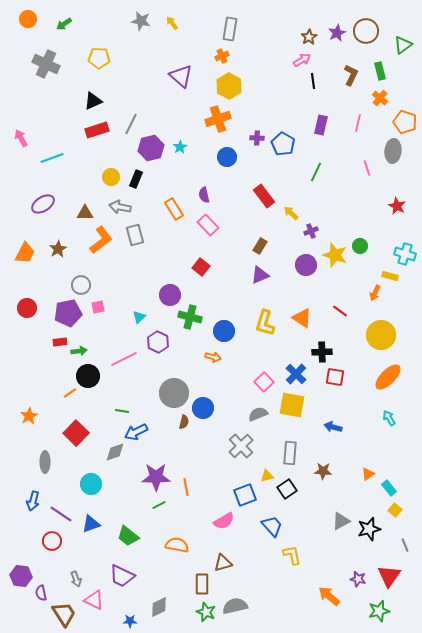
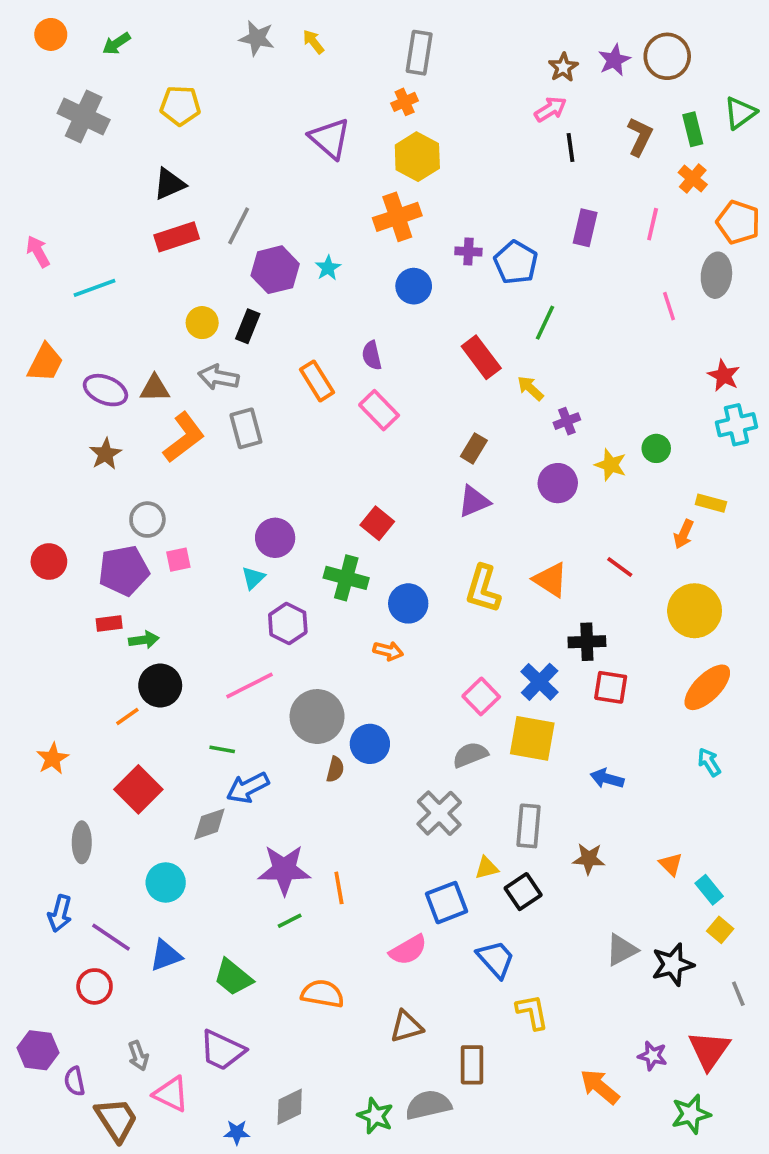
green triangle: (403, 45) -> (740, 113), moved
green line: (316, 172) -> (545, 323), moved
purple ellipse: (43, 204) -> (105, 390), moved, turned 55
orange trapezoid: (25, 253) -> (45, 363), moved
cyan cross: (405, 254) -> (736, 425), moved, turned -30
yellow star: (335, 255) -> (611, 465), size x0.7
red square: (201, 267) -> (377, 523), moved
purple circle: (170, 295) -> (275, 538), moved
pink line: (124, 359) -> (250, 686), moved
orange triangle: (368, 474) -> (671, 864), turned -40
brown rectangle: (202, 584) -> (472, 1065), moved

